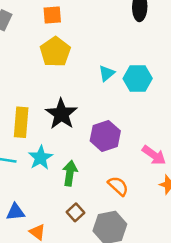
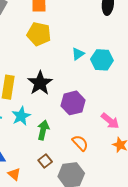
yellow pentagon: (55, 52) -> (39, 34), turned -30

